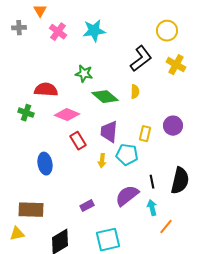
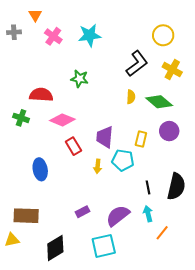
green diamond: (105, 97) -> (159, 102), moved
purple semicircle: (127, 196) -> (118, 216), moved

